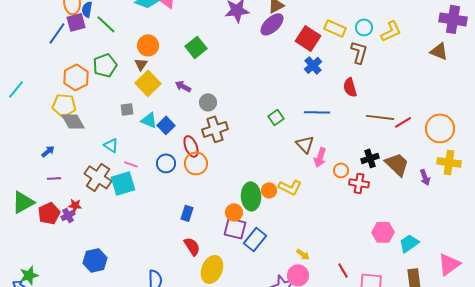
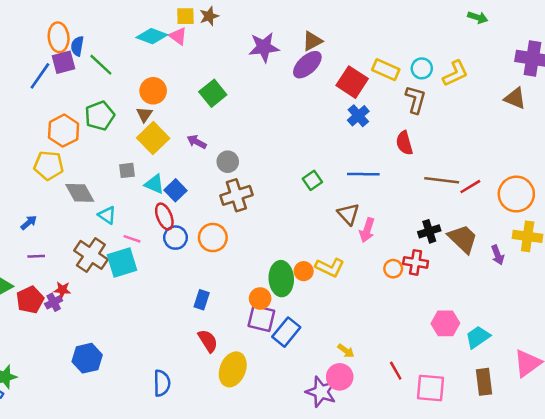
gray diamond: (73, 121) -> (80, 193), moved
red ellipse: (191, 146) -> (164, 216), moved
orange circle: (341, 170) -> (393, 269), moved

